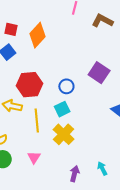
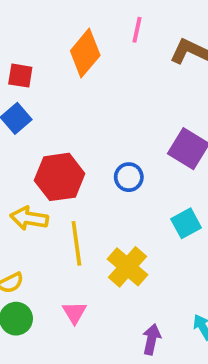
orange diamond: (38, 35) -> (85, 53), moved
cyan square: (62, 109) -> (186, 223), moved

